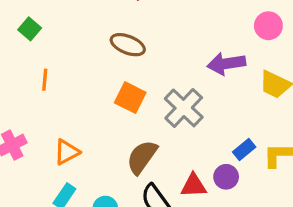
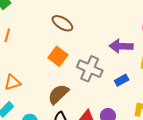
gray cross: (184, 108) -> (90, 69), turned -30
blue rectangle: (244, 149) -> (122, 80), moved

